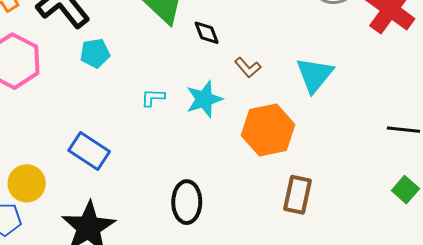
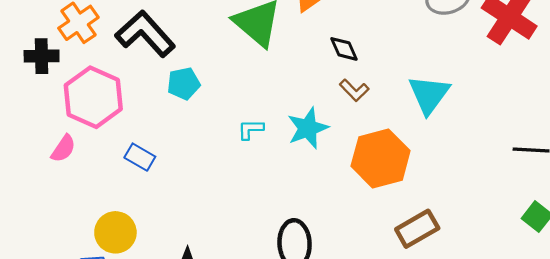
black diamond: (207, 33) -> (344, 49), moved
blue rectangle: (89, 151) -> (140, 157), moved, size x0.7
brown rectangle: (298, 195) -> (417, 229), turned 51

